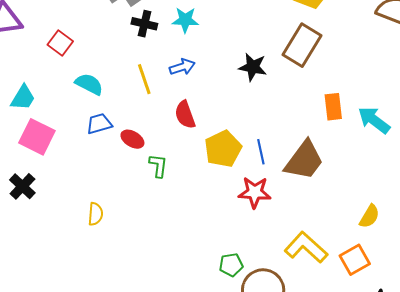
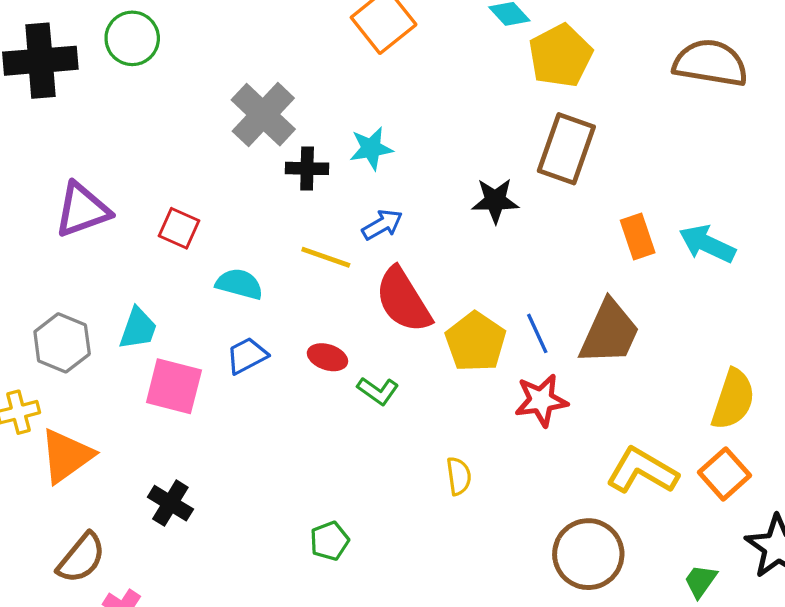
yellow line: (144, 79) -> (326, 257), turned -40
red semicircle: (185, 115) -> (403, 300), size x1.5
blue trapezoid: (99, 124) -> (247, 356), moved
green L-shape: (158, 166) -> (378, 391), turned 130
black cross: (22, 186) -> (170, 503), moved
yellow semicircle: (95, 214) -> (459, 476), moved
yellow semicircle: (369, 216) -> (733, 399), size x1.5
green pentagon: (231, 265) -> (329, 541), moved

